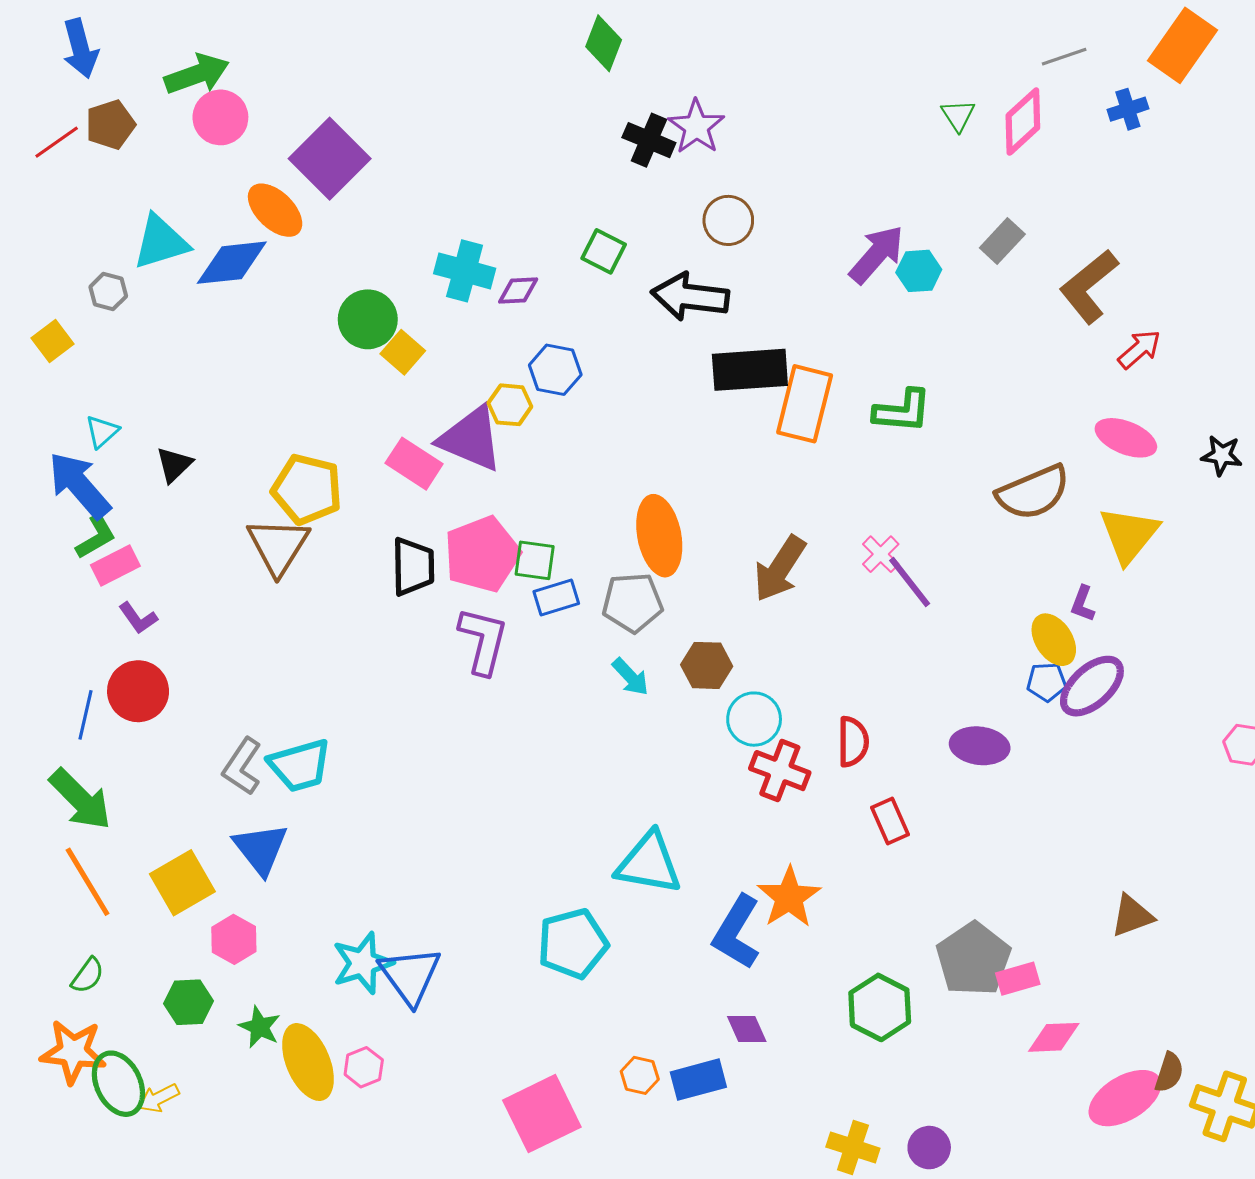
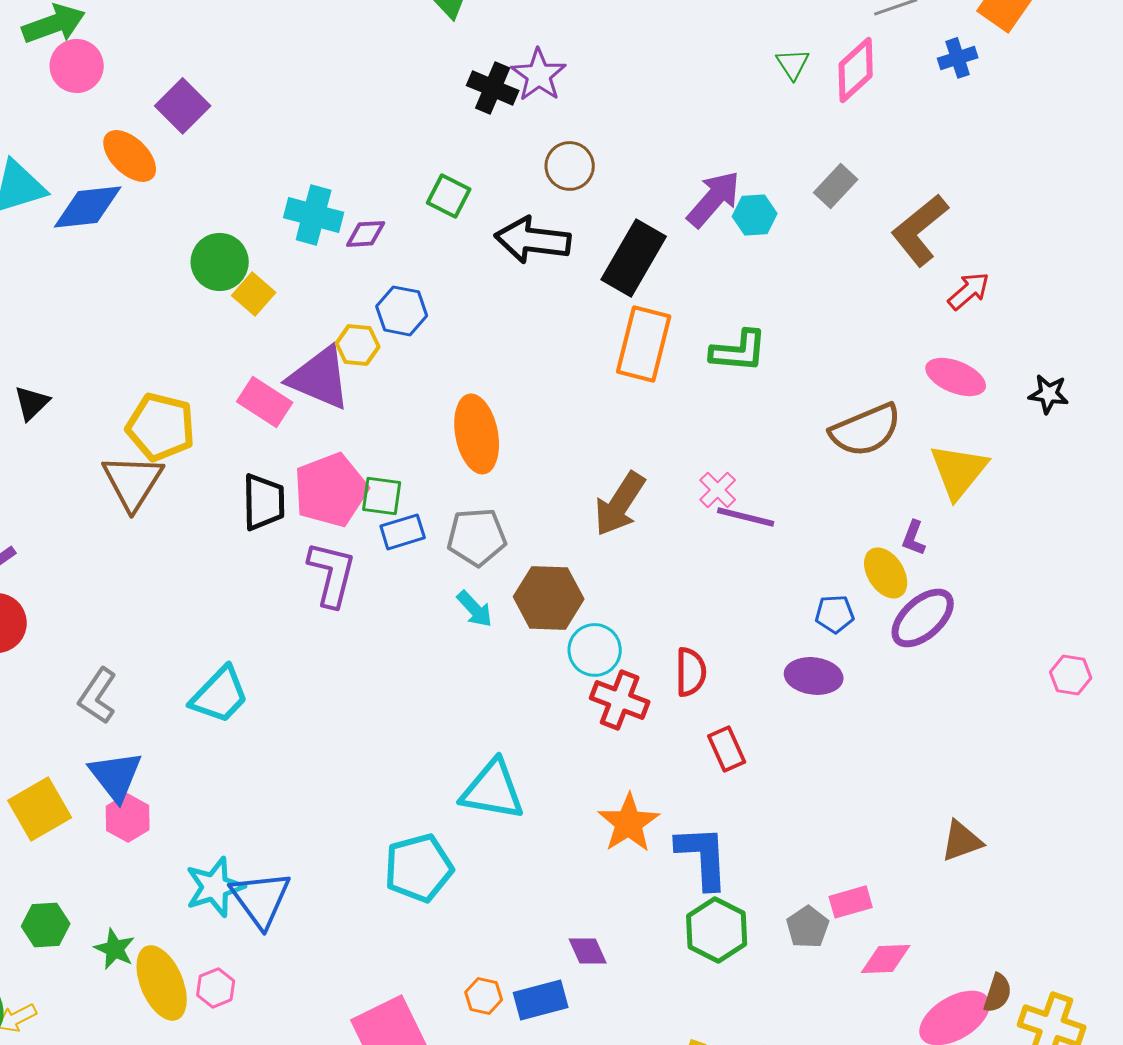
purple square: (330, 159) -> (183, 106), size x0.7
black rectangle: (750, 370) -> (634, 258), moved, turned -56
orange ellipse: (659, 536) -> (477, 434), moved
purple line: (910, 582) -> (746, 517), turned -38
brown hexagon: (707, 665) -> (549, 598), size x1.4
blue pentagon: (1047, 682) -> (835, 614), moved
cyan trapezoid: (300, 765) -> (220, 695), moved, turned -30
blue L-shape: (737, 932) -> (703, 857), moved, turned 146
pink hexagon: (234, 939) -> (128, 818), moved
gray pentagon: (973, 959) -> (808, 927), moved, size x0.6

